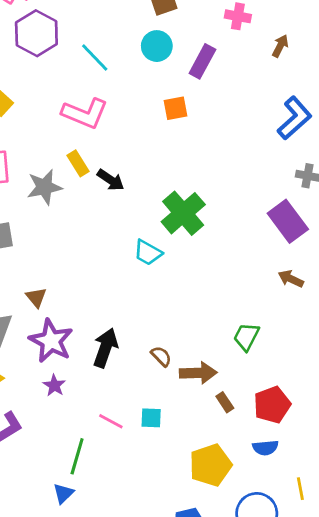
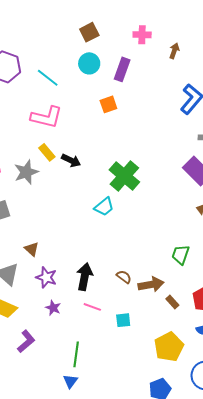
cyan trapezoid: (148, 253) -> (104, 207), turned -60
purple star: (51, 341) -> (46, 277), size x0.7
pink line: (111, 421) -> (92, 307), moved

